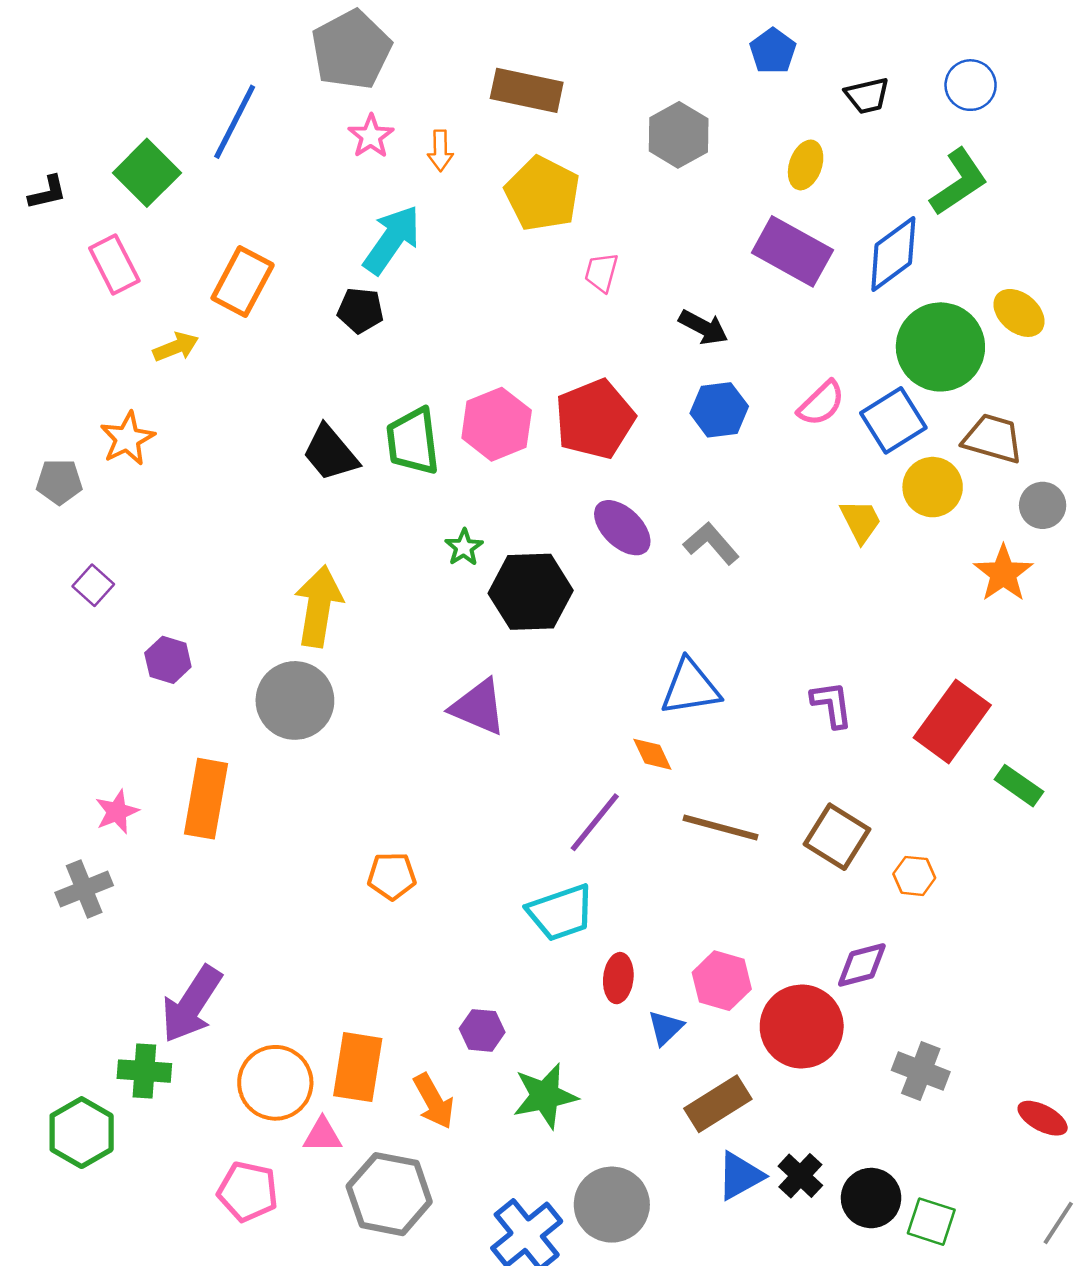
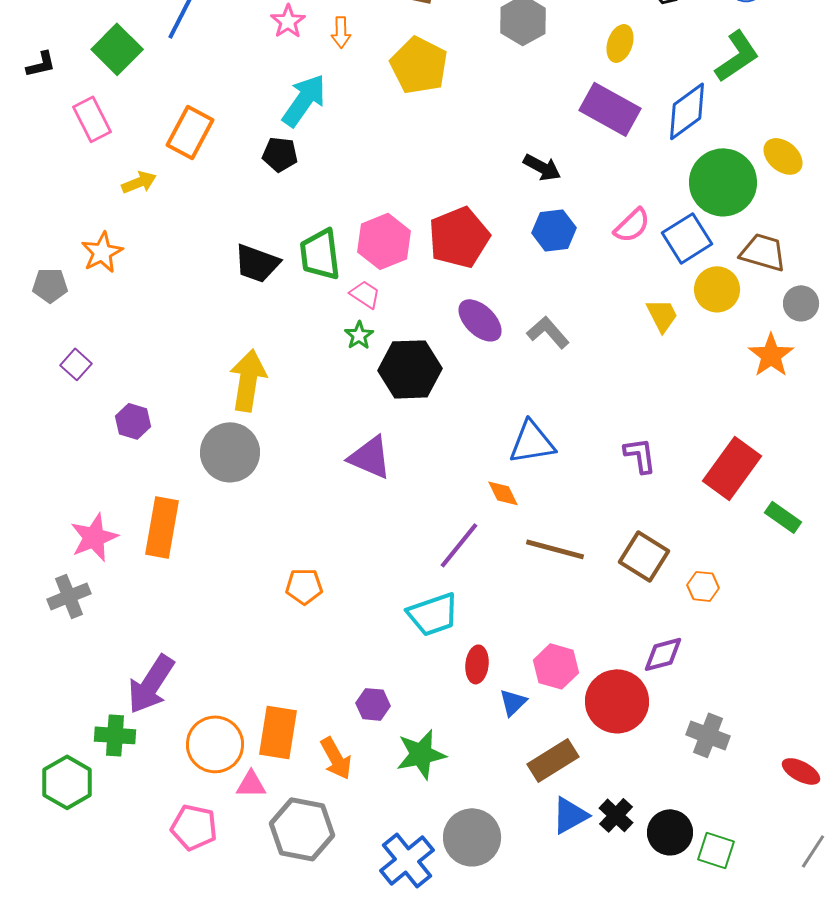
pink trapezoid: (601, 272) -> (365, 294), moved, turned 108
black trapezoid: (330, 453) -> (257, 263), turned -30
pink star: (117, 812) -> (94, 537), size x1.4

